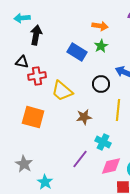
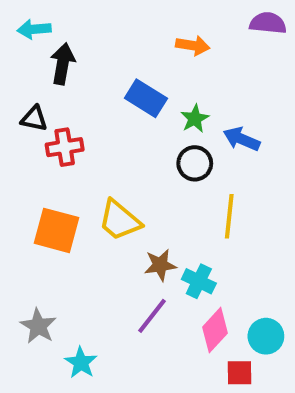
green star: (101, 46) -> (195, 119), moved
yellow trapezoid: (62, 91) -> (120, 220), moved
brown star: (84, 117) -> (160, 265), moved
pink diamond: (111, 166) -> (215, 330), turned -35

